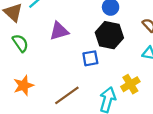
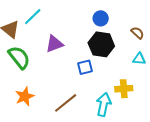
green semicircle: (20, 43) -> (19, 57), size x1.4
yellow cross: (130, 84) -> (124, 89), turned 30

